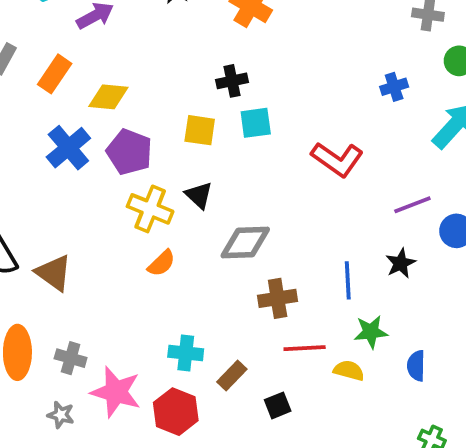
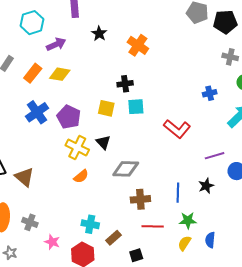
yellow diamond: (108, 97) -> (60, 74), moved
yellow semicircle: (349, 370) -> (184, 243), moved, turned -77
pink star: (116, 392) -> (52, 242), size x0.6
gray star: (61, 415) -> (10, 253), moved

